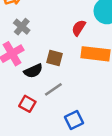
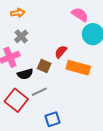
red semicircle: (79, 28) -> (61, 52), moved
red square: (27, 104) -> (16, 100), size x1.6

